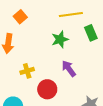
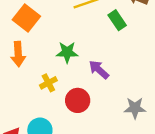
orange square: (20, 17) -> (26, 18), size x1.5
green star: (60, 39) -> (67, 52), moved, turned 30

